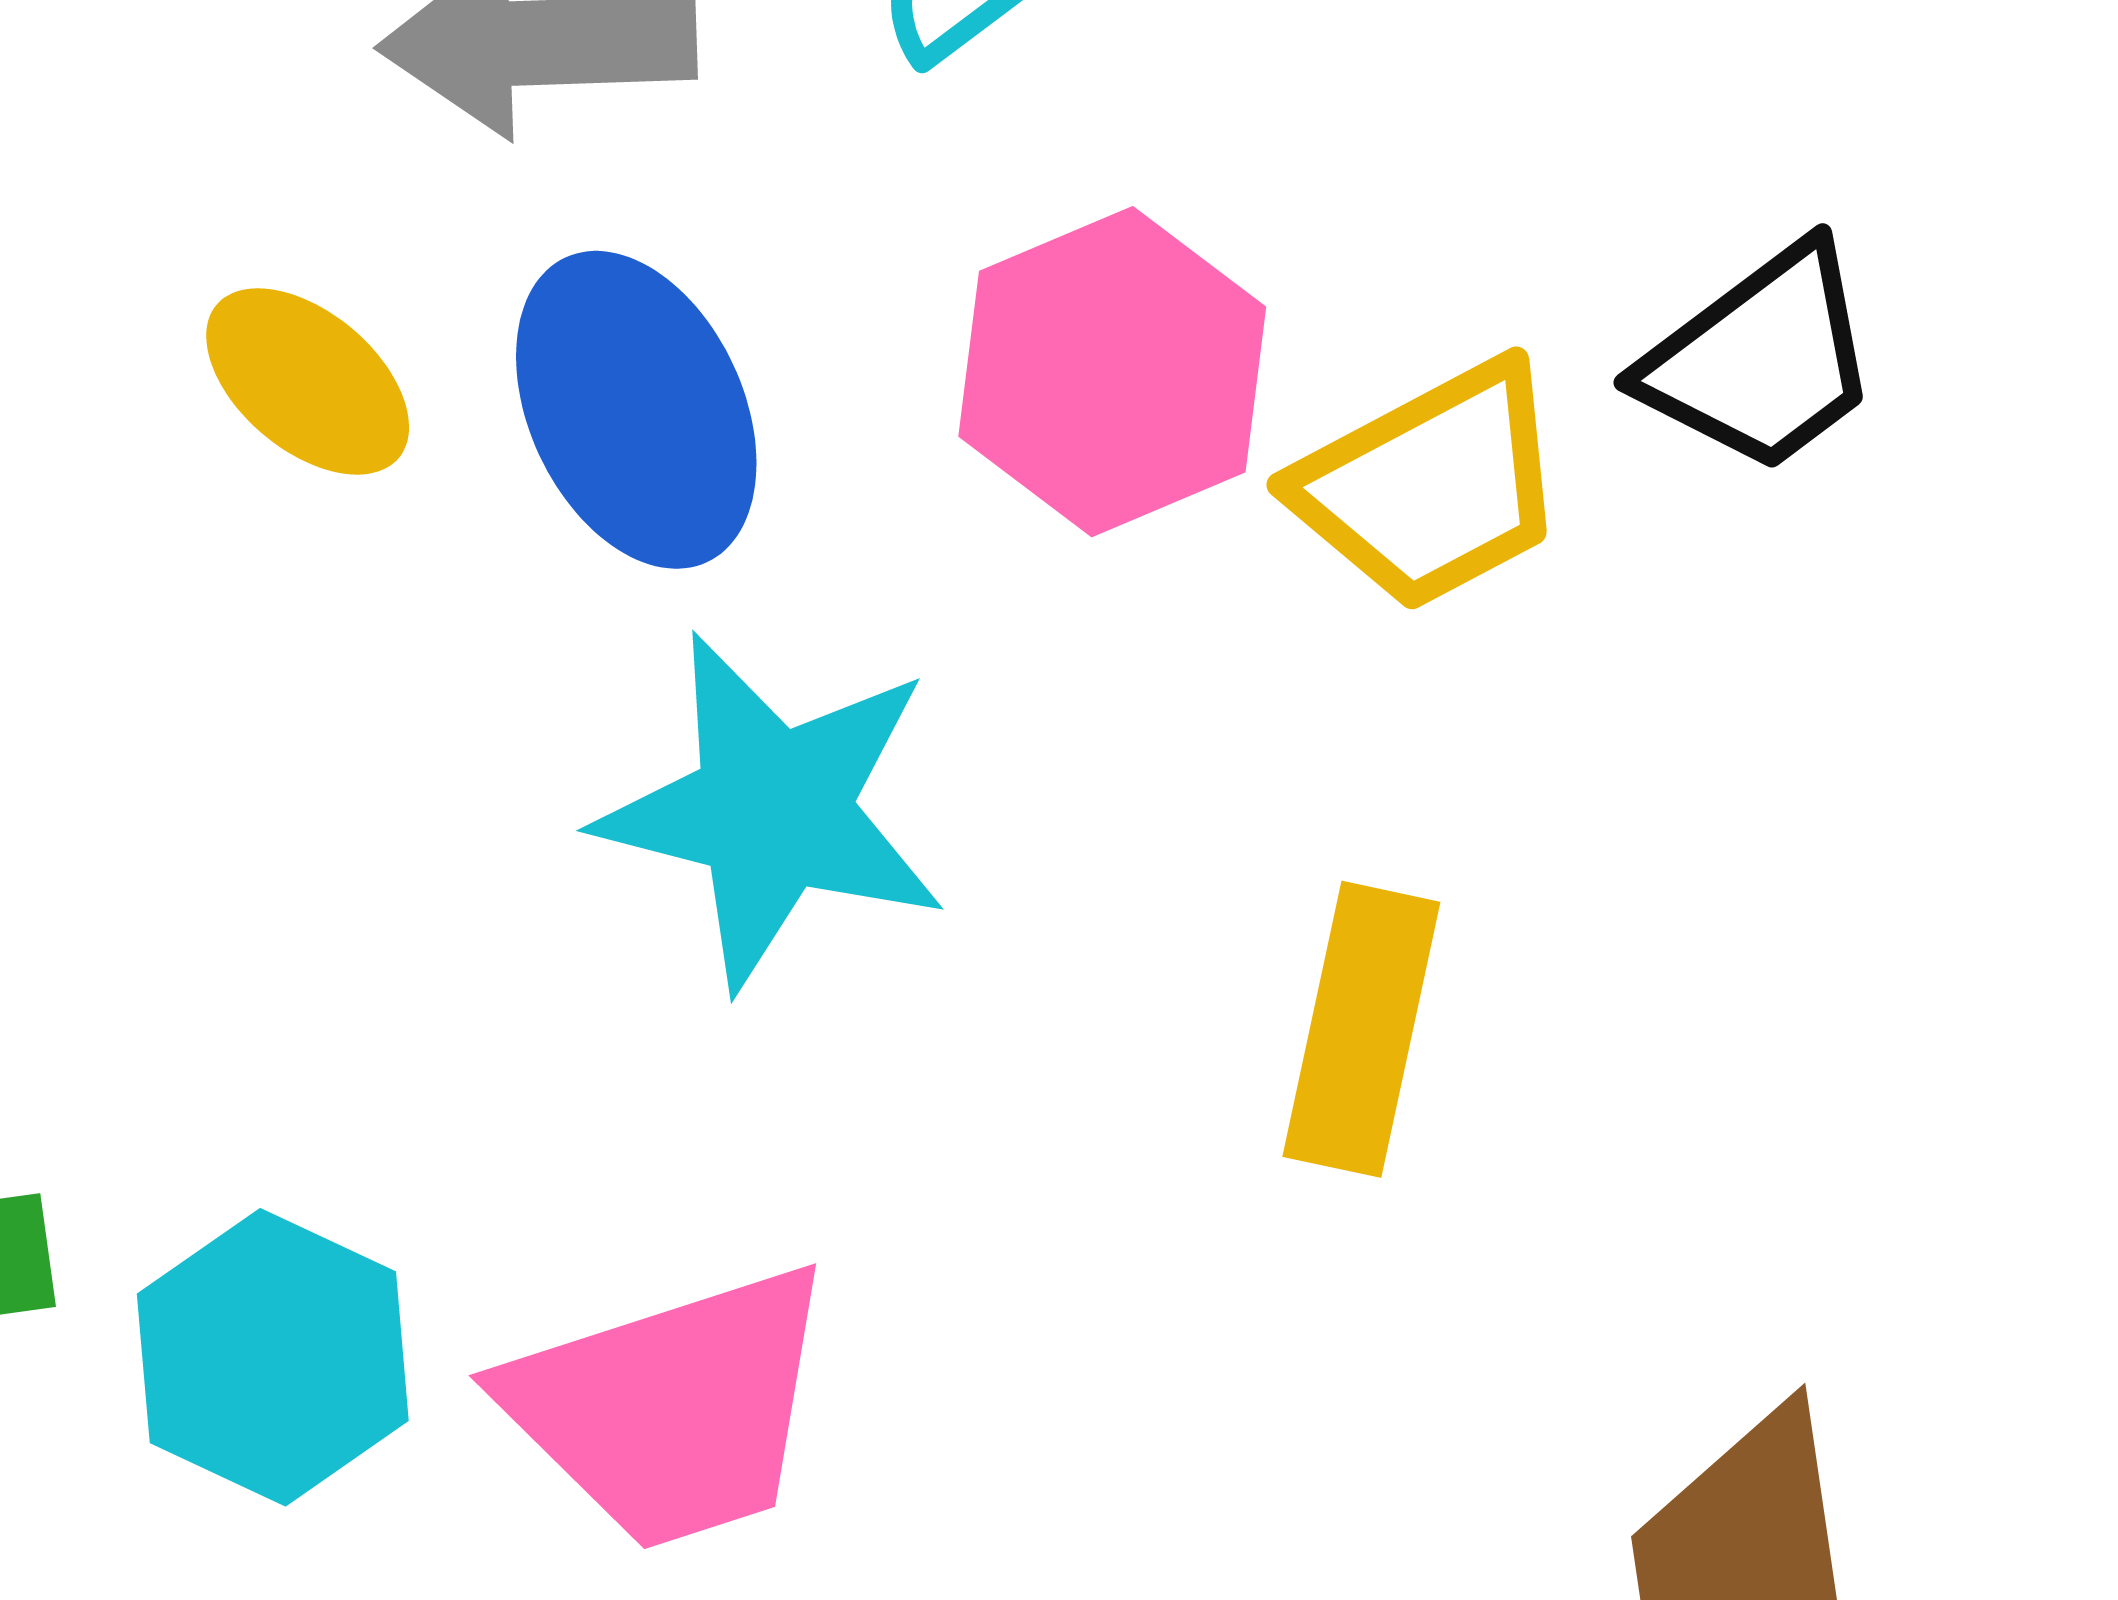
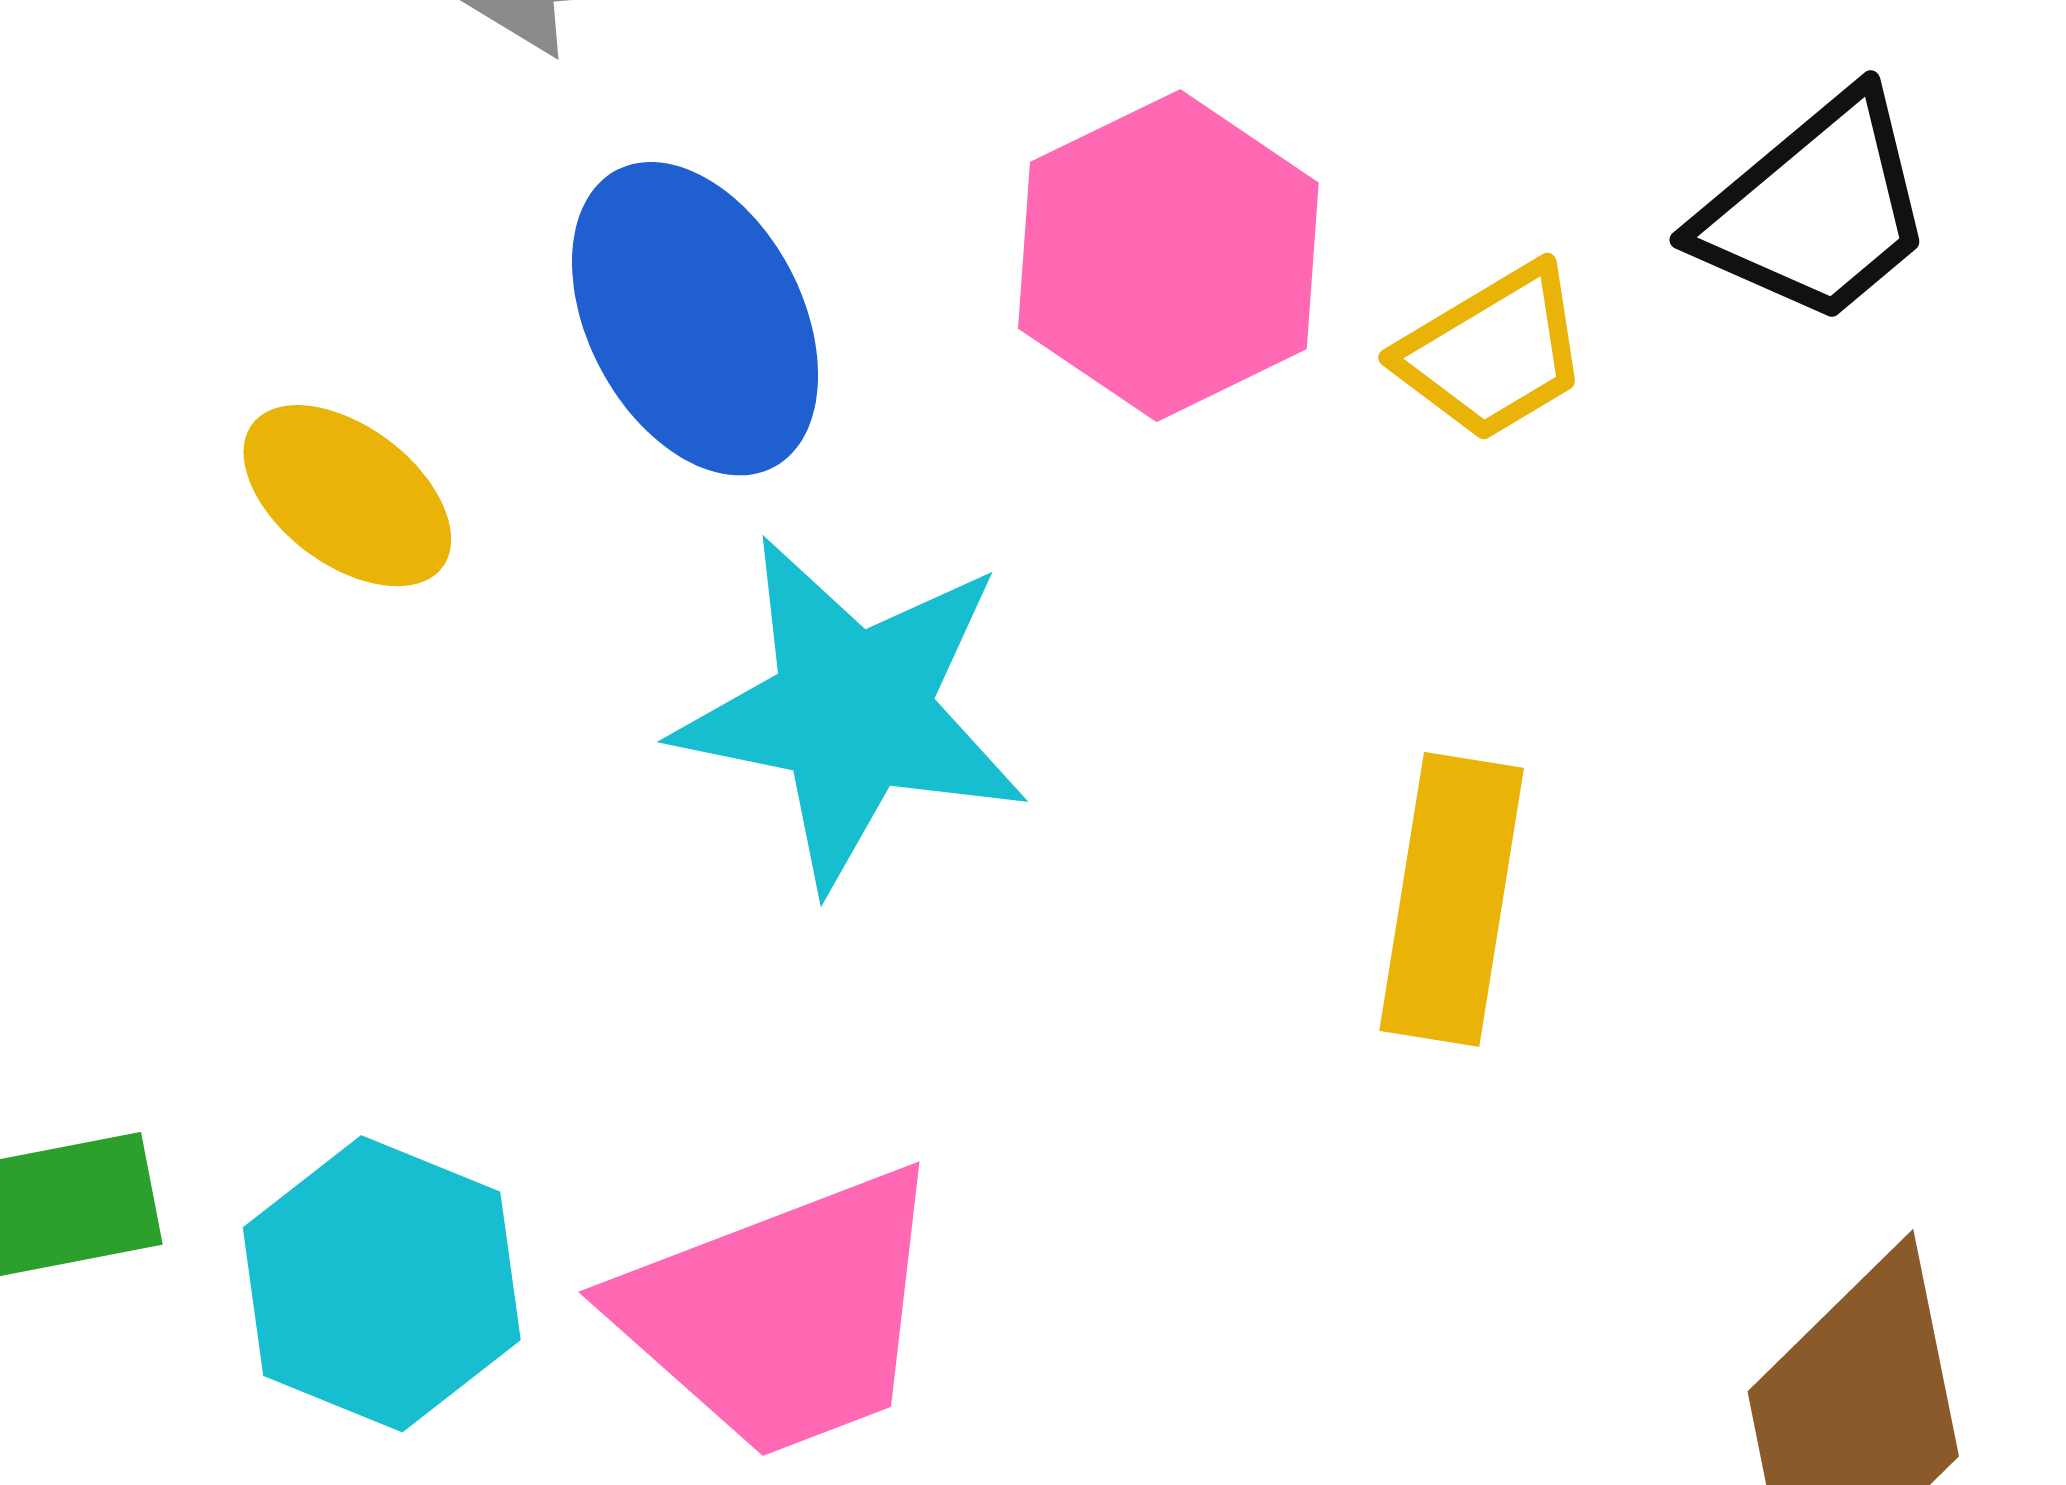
yellow ellipse: (308, 381) -> (347, 496), moved
yellow trapezoid: (1431, 486) -> (1493, 353), size x0.7

